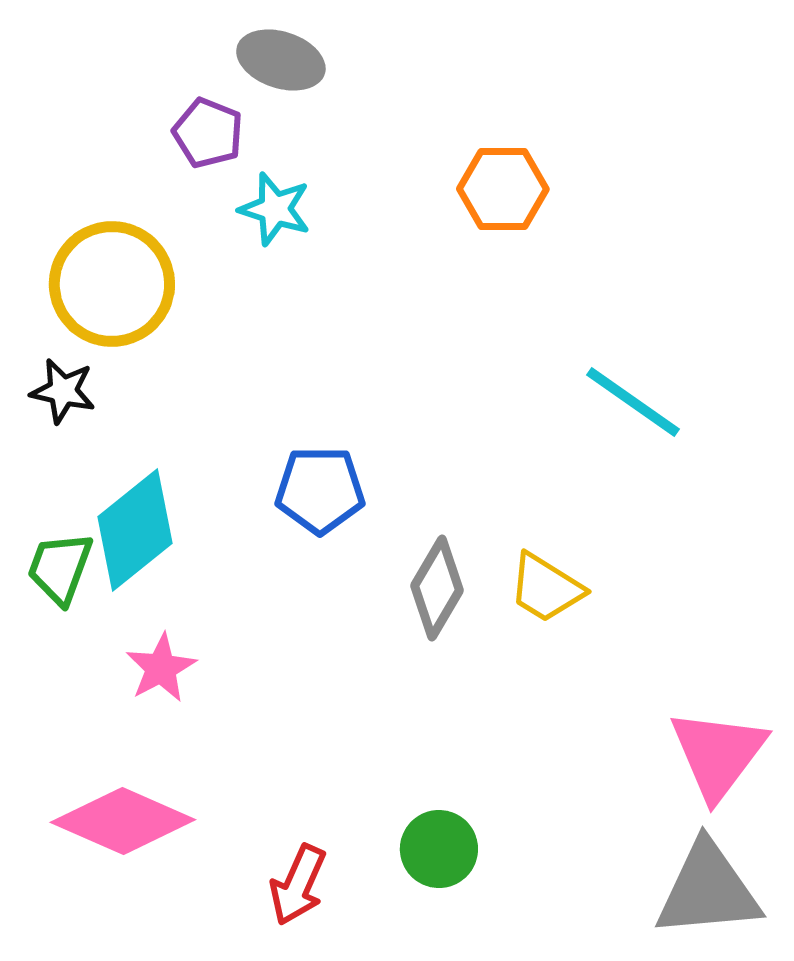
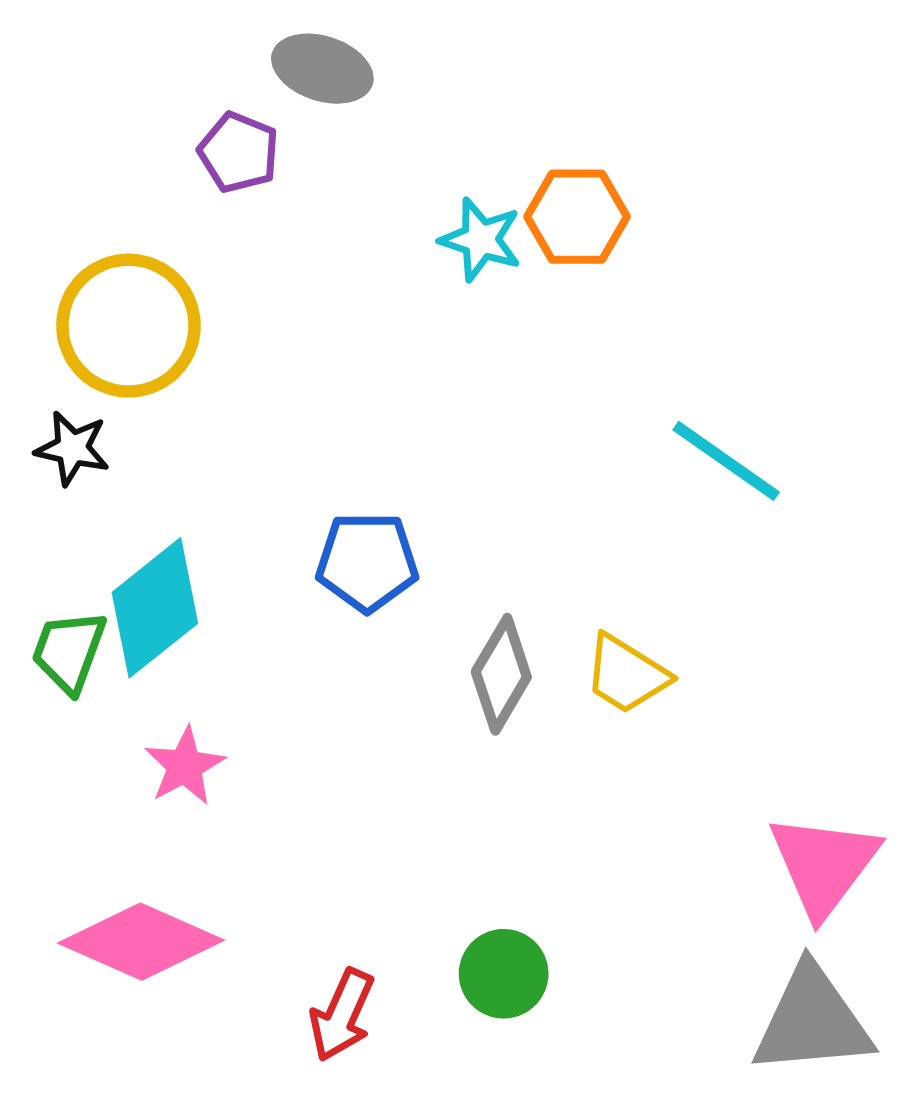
cyan star: (275, 209) -> (481, 240), moved

